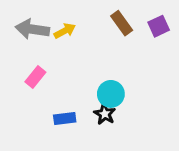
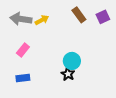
blue rectangle: (65, 119) -> (23, 78), moved

